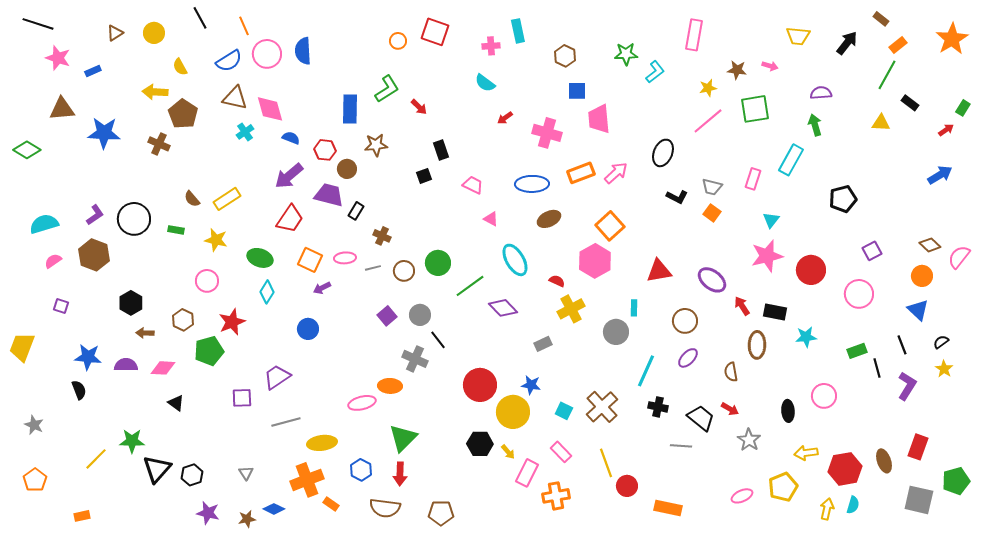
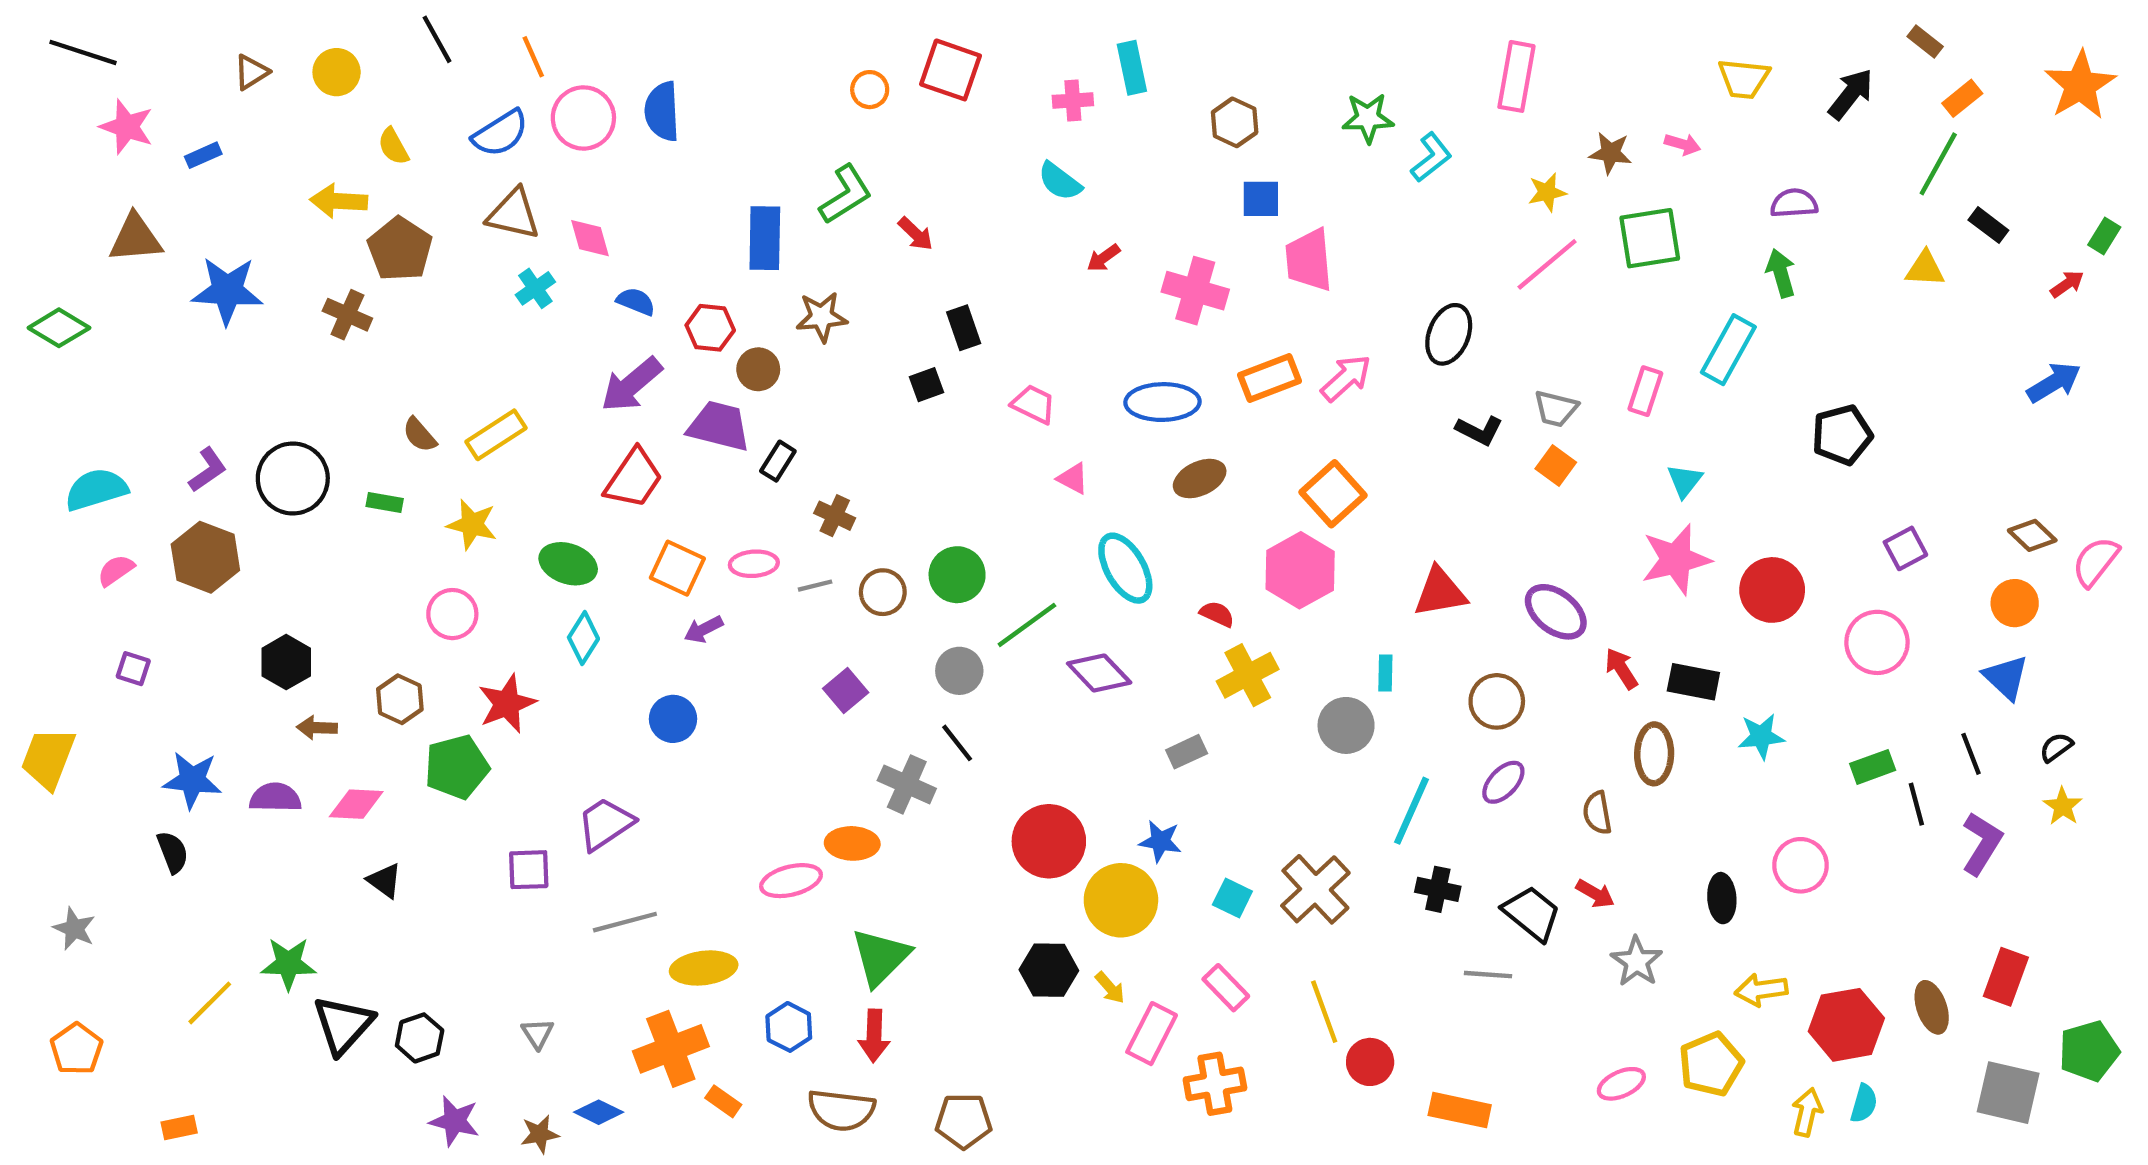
pink diamond: (270, 109) -> (590, 238), size x0.7
gray circle: (420, 315) -> (959, 671), moved

